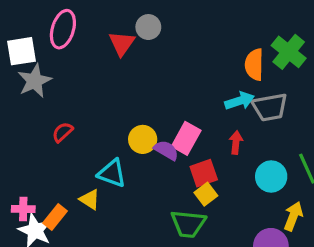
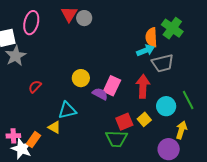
red triangle: (122, 43) -> (69, 14), moved
cyan arrow: (240, 101) -> (146, 50), moved
yellow circle: (143, 139) -> (81, 78), moved
red arrow: (236, 143) -> (143, 86), size x1.6
cyan triangle: (112, 173) -> (67, 110), turned -30
red square: (204, 173) -> (124, 122), moved
yellow square: (206, 194) -> (144, 119), moved

